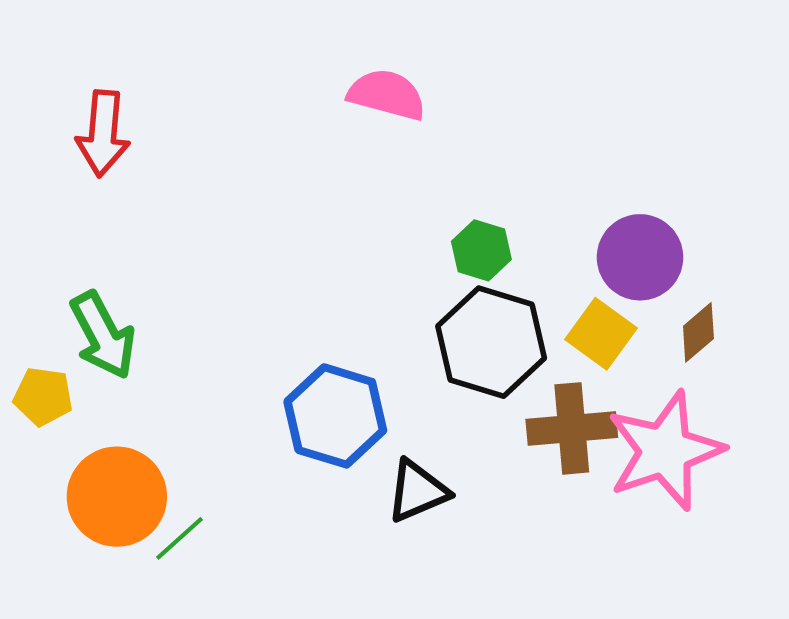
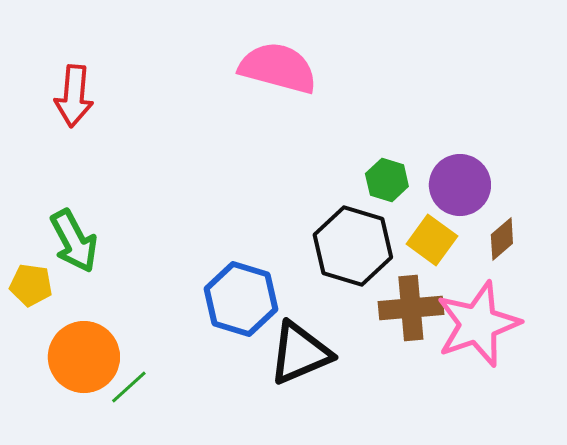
pink semicircle: (387, 95) -> (278, 68), size x1.4
green hexagon: (481, 250) -> (387, 180), moved
black triangle: (417, 491) -> (300, 353), size x1.4

